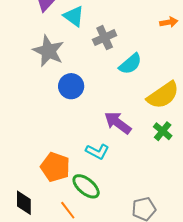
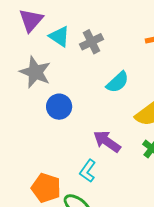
gray cross: (105, 38) -> (92, 42), moved
cyan L-shape: (97, 151) -> (88, 171), turned 100

